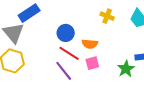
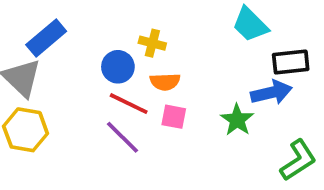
yellow cross: (107, 16) -> (152, 43), moved
pink square: (92, 63) -> (174, 117), turned 32

